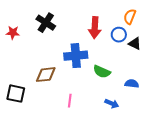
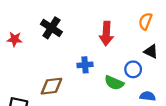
blue circle: (119, 35) -> (133, 69), moved
blue cross: (76, 56) -> (85, 65), size x0.6

